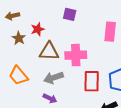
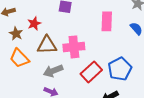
orange trapezoid: (18, 76) -> (19, 58), moved
red rectangle: (92, 81) -> (91, 72), turned 50

